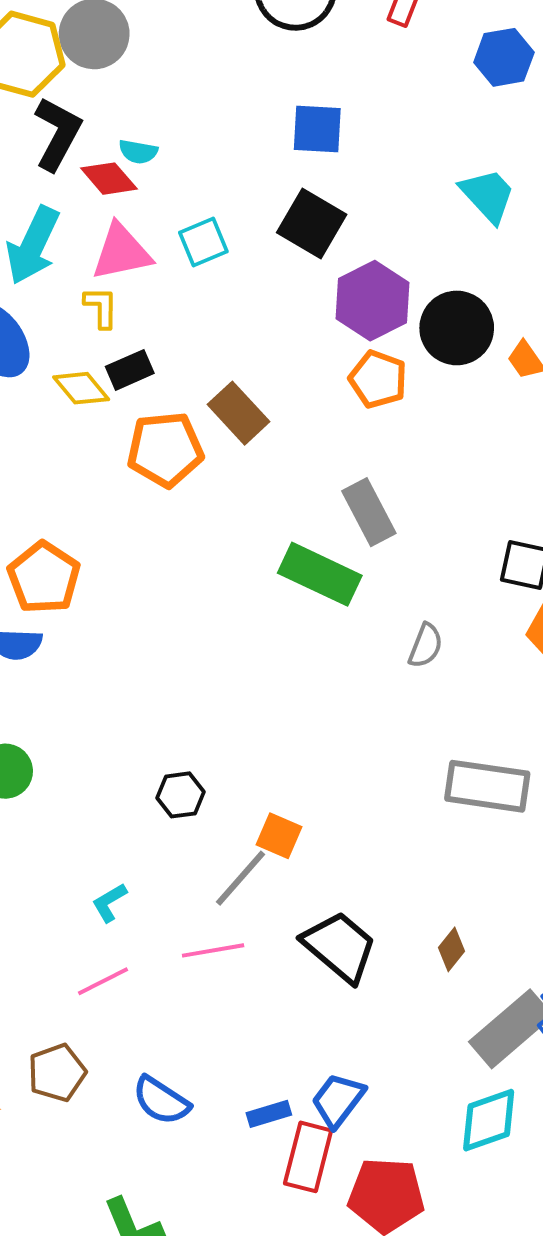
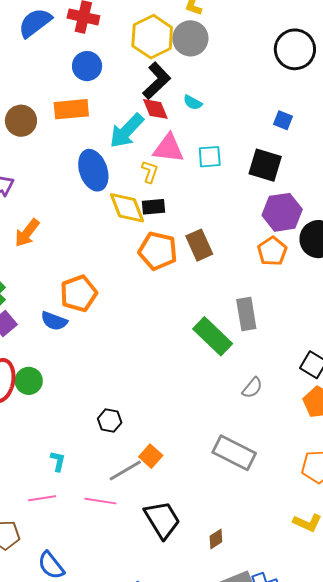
blue square: (317, 129) -> (283, 120), size x0.7
red diamond: (109, 179) -> (155, 109), moved
black square: (312, 224) -> (265, 165), turned -32
yellow diamond: (81, 388) -> (127, 208), size x1.4
gray rectangle: (487, 786) -> (234, 453), moved
cyan L-shape: (109, 903) -> (58, 461), turned 115

